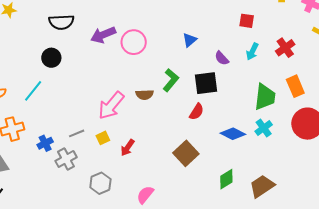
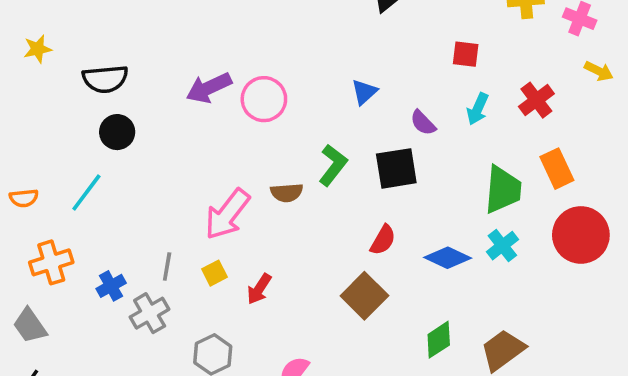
black semicircle: (61, 22) -> (105, 79), moved
red semicircle: (197, 112) -> (383, 240), moved
gray line: (77, 133) -> (167, 266), turned -56

